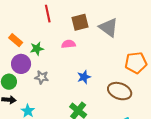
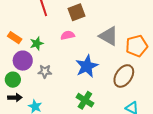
gray triangle: (109, 27) -> (109, 36), moved
blue star: (84, 77) -> (87, 66), size x1.6
brown ellipse: (120, 91) -> (124, 76), turned -70

